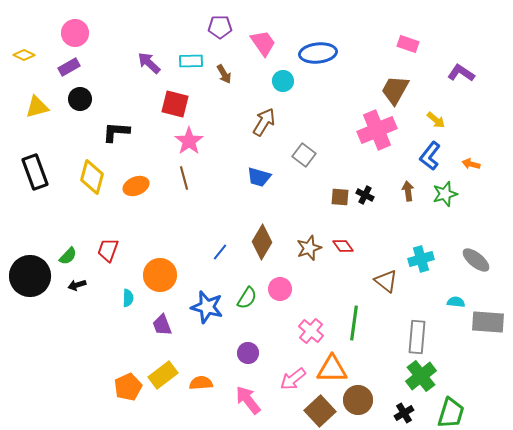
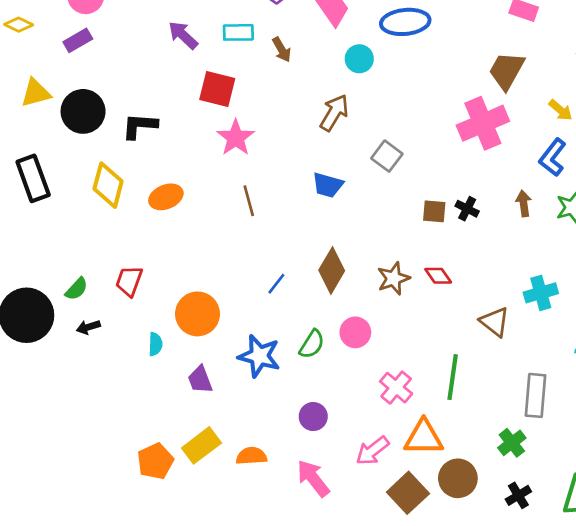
black circle: (80, 99) -> (83, 111), moved, size x1.4
brown line: (184, 178) -> (249, 201), moved
green cross: (421, 376) -> (512, 443), moved, size x0.7

